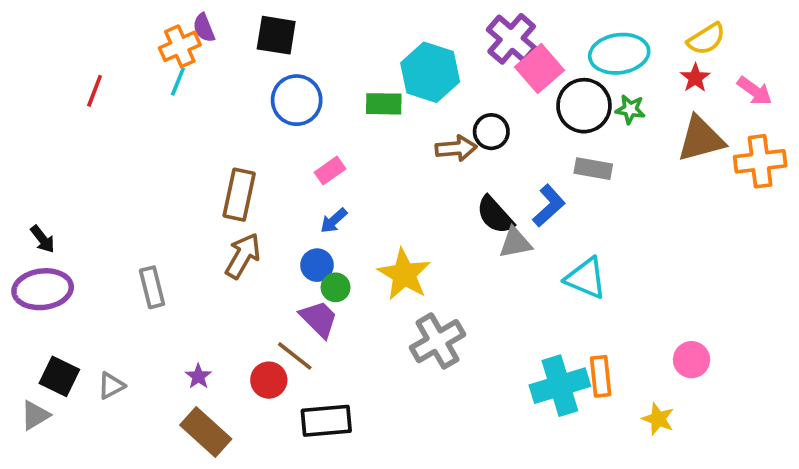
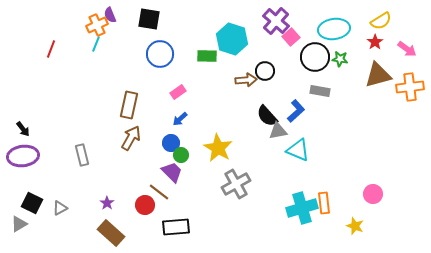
pink square: (539, 69) -> (291, 37), size x0.7
cyan triangle: (586, 278) -> (298, 150), moved

